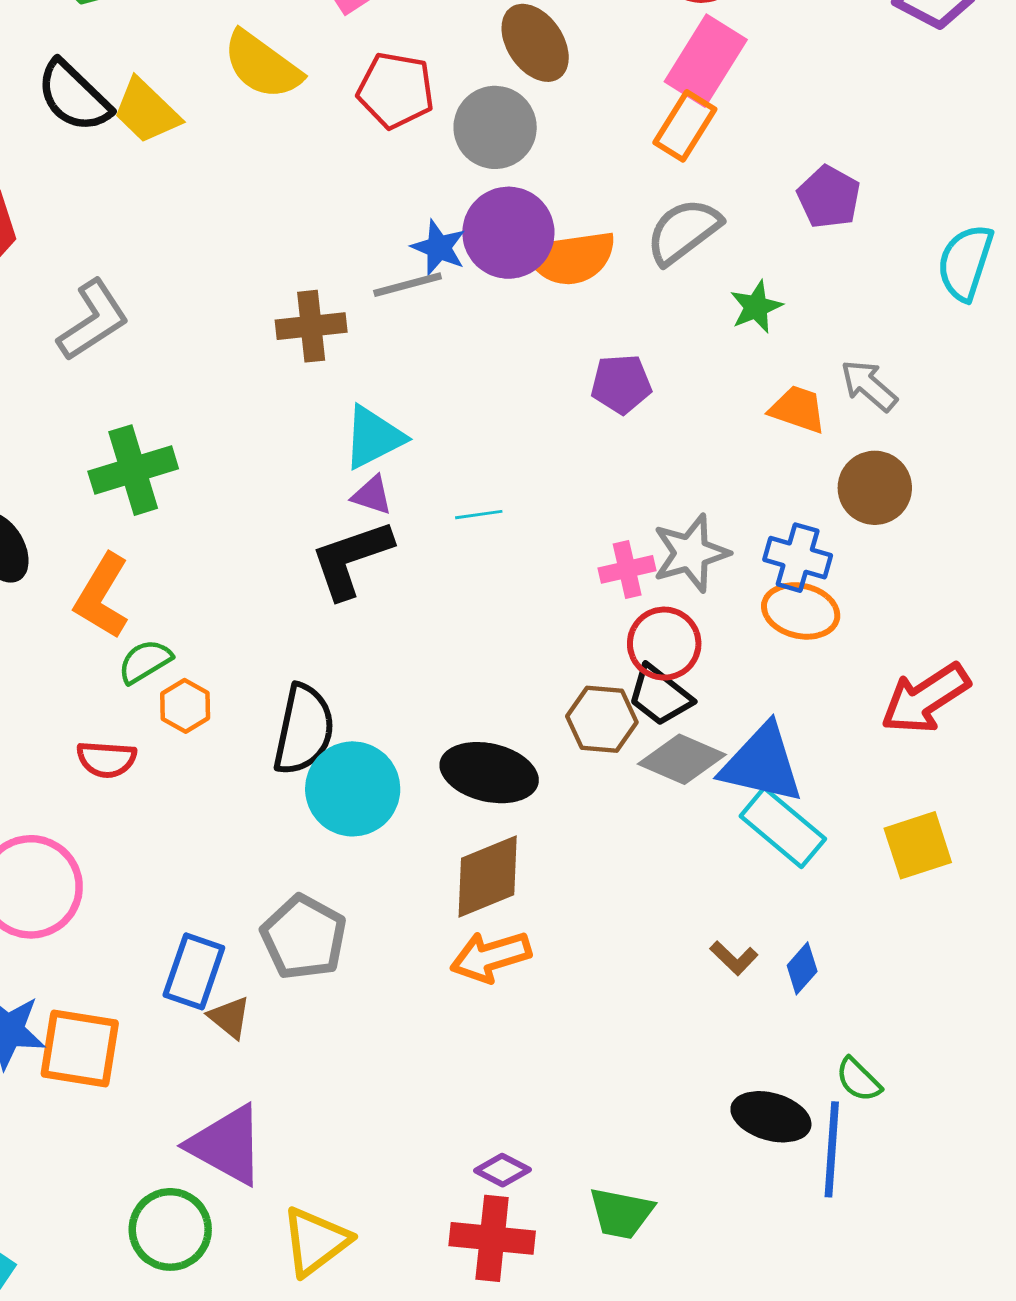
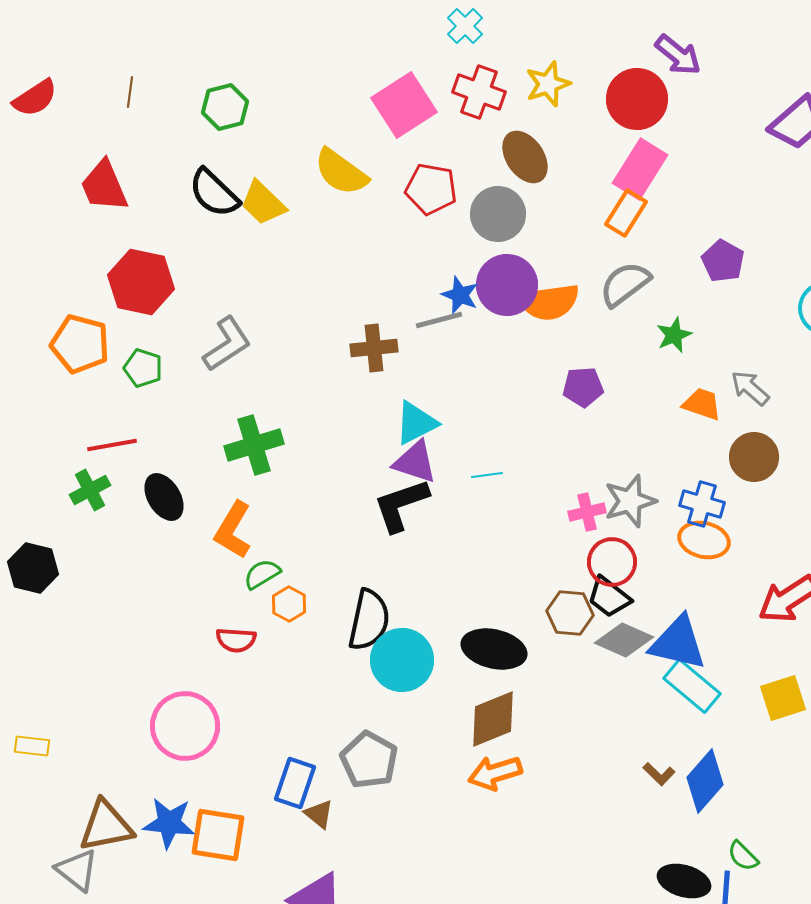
purple triangle: (372, 495) -> (415, 462), size x1.6
blue diamond: (802, 968) -> (705, 781), size x1.8

